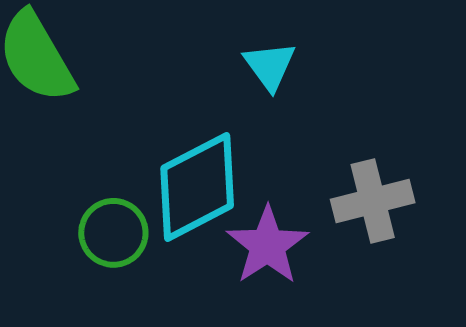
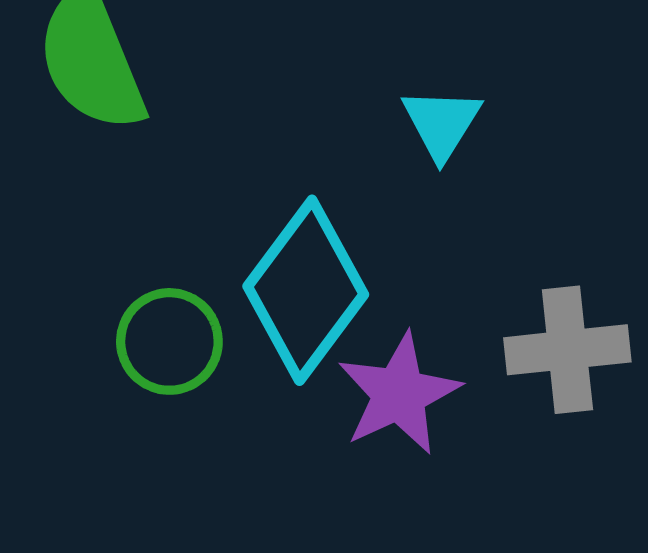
cyan diamond: (197, 187) -> (306, 290), turned -34

